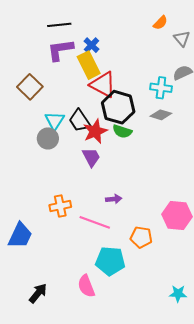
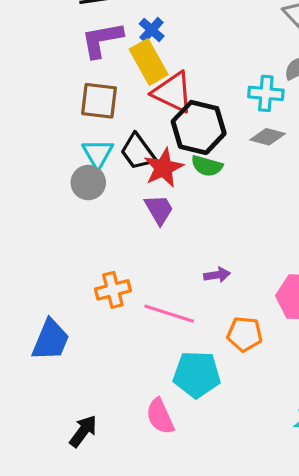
brown square: (30, 87) -> (99, 101), moved, turned -35
purple arrow: (114, 199) -> (217, 275), moved

